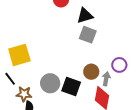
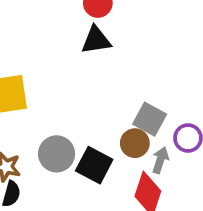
black triangle: (85, 16) -> (96, 40), moved
gray square: (88, 35) -> (150, 119), moved

